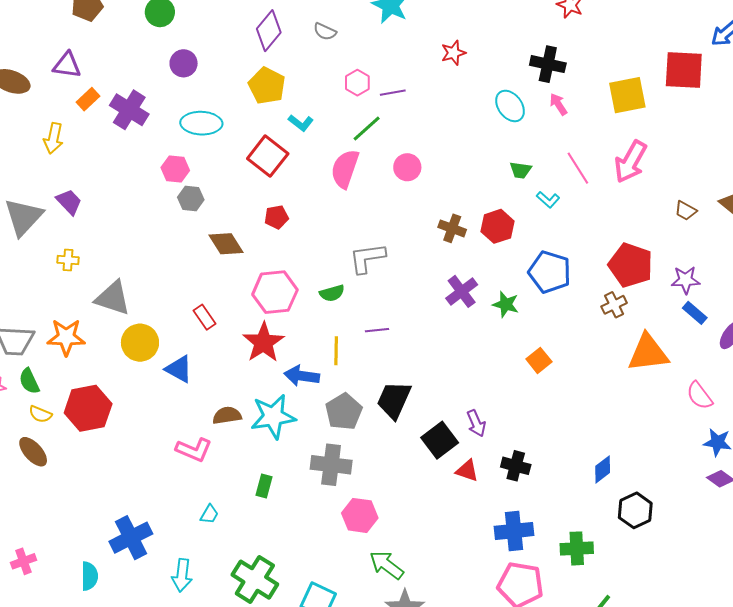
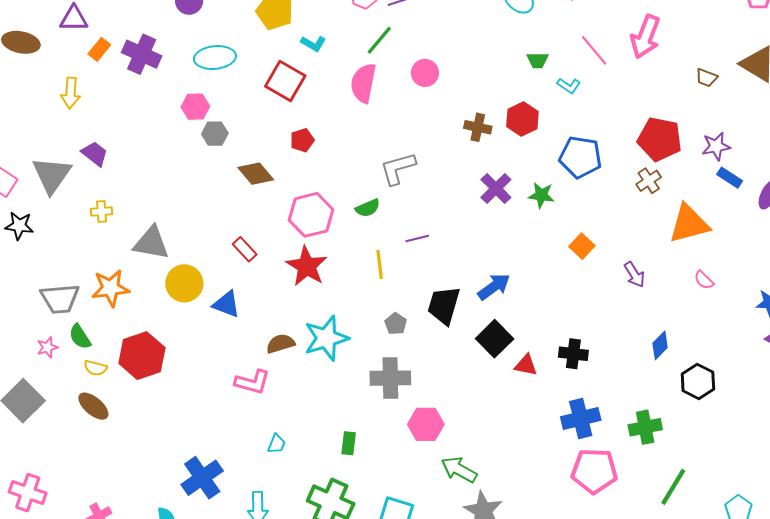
blue arrow: (302, 376) -> (494, 287), moved, turned 144
pink semicircle: (700, 396) -> (704, 280), moved, size x0.7
gray pentagon: (344, 412) -> (396, 324), size x0.6
purple arrow: (476, 423) -> (634, 275), moved
green rectangle: (264, 486) -> (349, 443), moved

